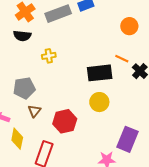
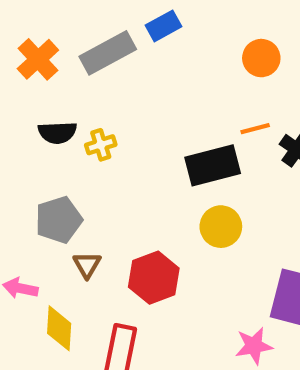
black semicircle: (22, 36) -> (57, 133), moved
orange line: (122, 59) -> (255, 129), turned -32

